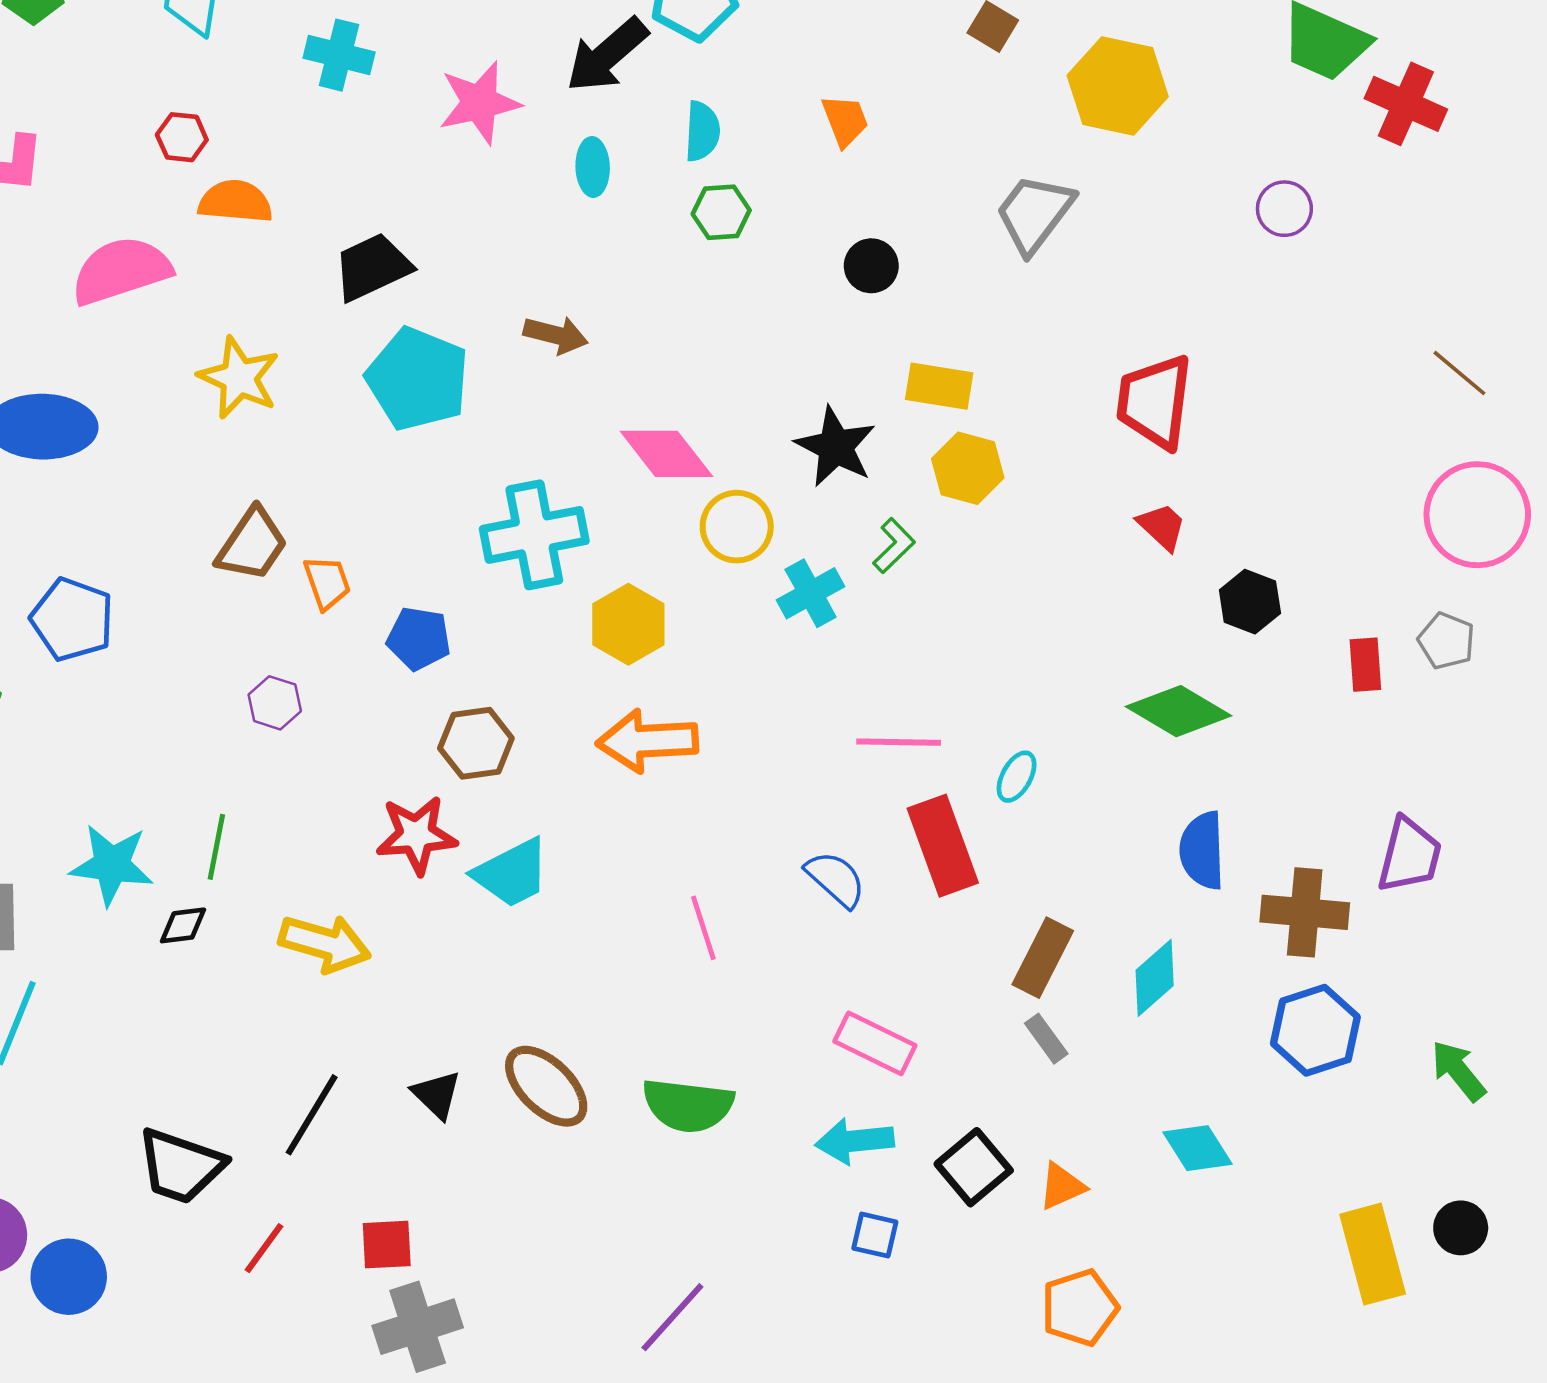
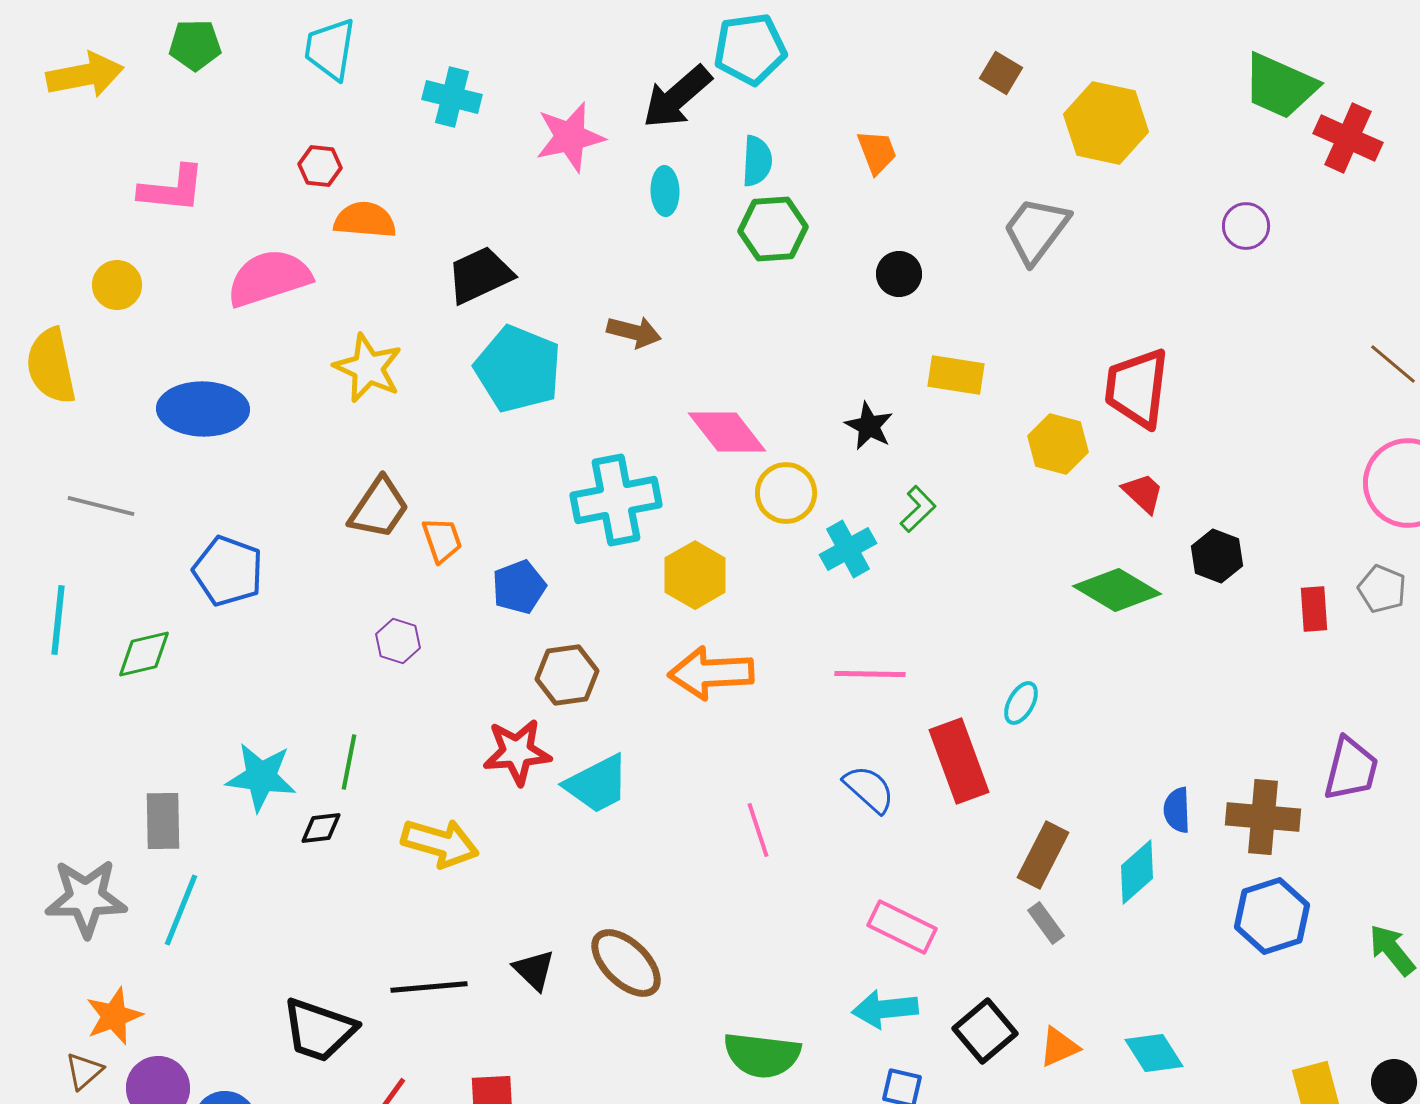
green hexagon: (721, 212) -> (773, 229), size x1.4
black star: (836, 447) -> (869, 426), size x0.7
yellow hexagon: (968, 468) -> (1058, 444), moved
blue pentagon: (419, 639) -> (519, 587), turned -30
green diamond: (1178, 711) -> (1117, 590), moved
pink line: (899, 742) -> (870, 674), moved
blue semicircle: (1202, 850) -> (1177, 810), moved, size x0.7
green semicircle: (688, 1105) -> (762, 1055), moved
black line: (312, 1115) -> (429, 987), turned 54
cyan diamond: (1198, 1148) -> (1154, 1053), moved

